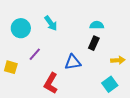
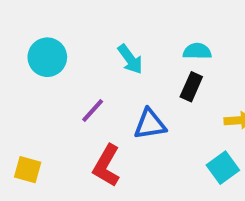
cyan arrow: (51, 23) -> (130, 59), moved
purple line: (35, 54) -> (93, 110), moved
yellow square: (11, 67) -> (28, 170), moved

